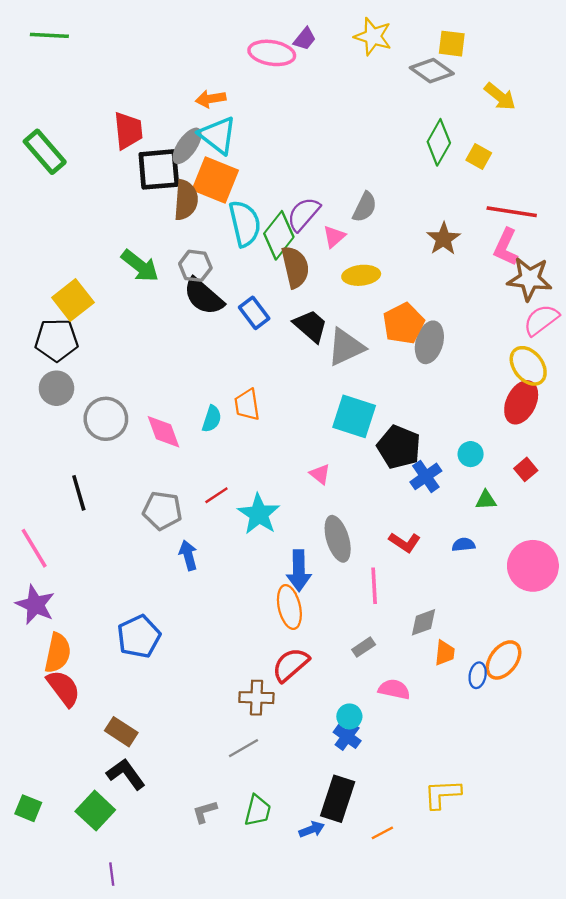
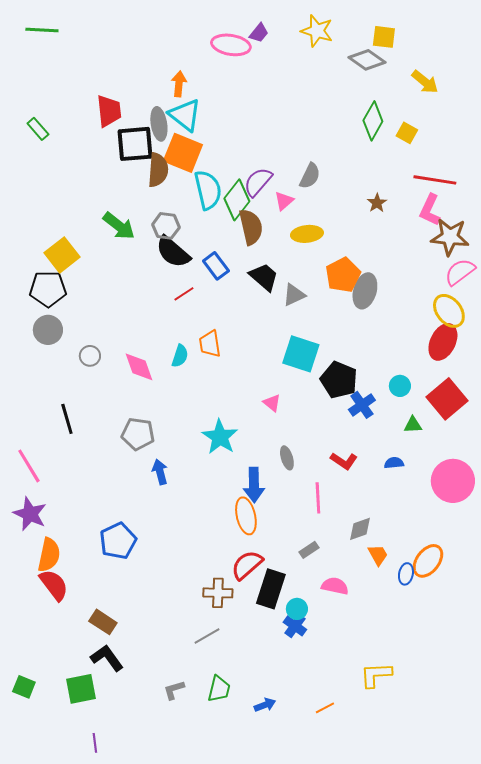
orange arrow: (211, 99) -> (179, 84), turned 105
gray ellipse: (187, 146) -> (159, 124), turned -44
green rectangle: (45, 152) -> (38, 129), size x0.6
brown star: (444, 239) -> (377, 203), size x0.7
gray triangle: (346, 347) -> (294, 295), size x0.7
gray circle: (106, 419) -> (90, 356), size x0.6
red square: (526, 469) -> (447, 399), size x2.0
red line: (216, 495) -> (184, 294), moved
gray ellipse: (338, 539) -> (287, 458), size x0.6
orange trapezoid: (445, 653) -> (378, 555), turned -35
black rectangle: (338, 799) -> (271, 589), moved
green square: (95, 811) -> (81, 689), turned 36

